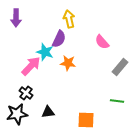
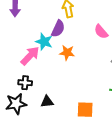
black cross: (26, 93) -> (25, 83), turned -32

